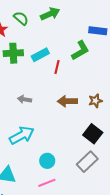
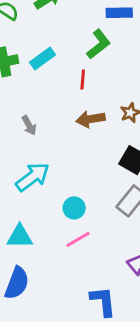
red line: (57, 67) -> (83, 80), moved
gray arrow: (24, 99) -> (29, 125), turned -120

